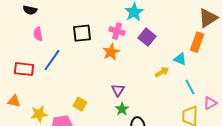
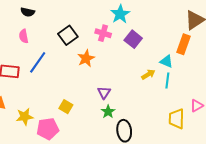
black semicircle: (30, 10) -> (28, 12), moved
black square: (82, 33) -> (68, 35), turned -30
orange star: (111, 52) -> (86, 58), moved
cyan line: (190, 87) -> (167, 80), moved, turned 35

